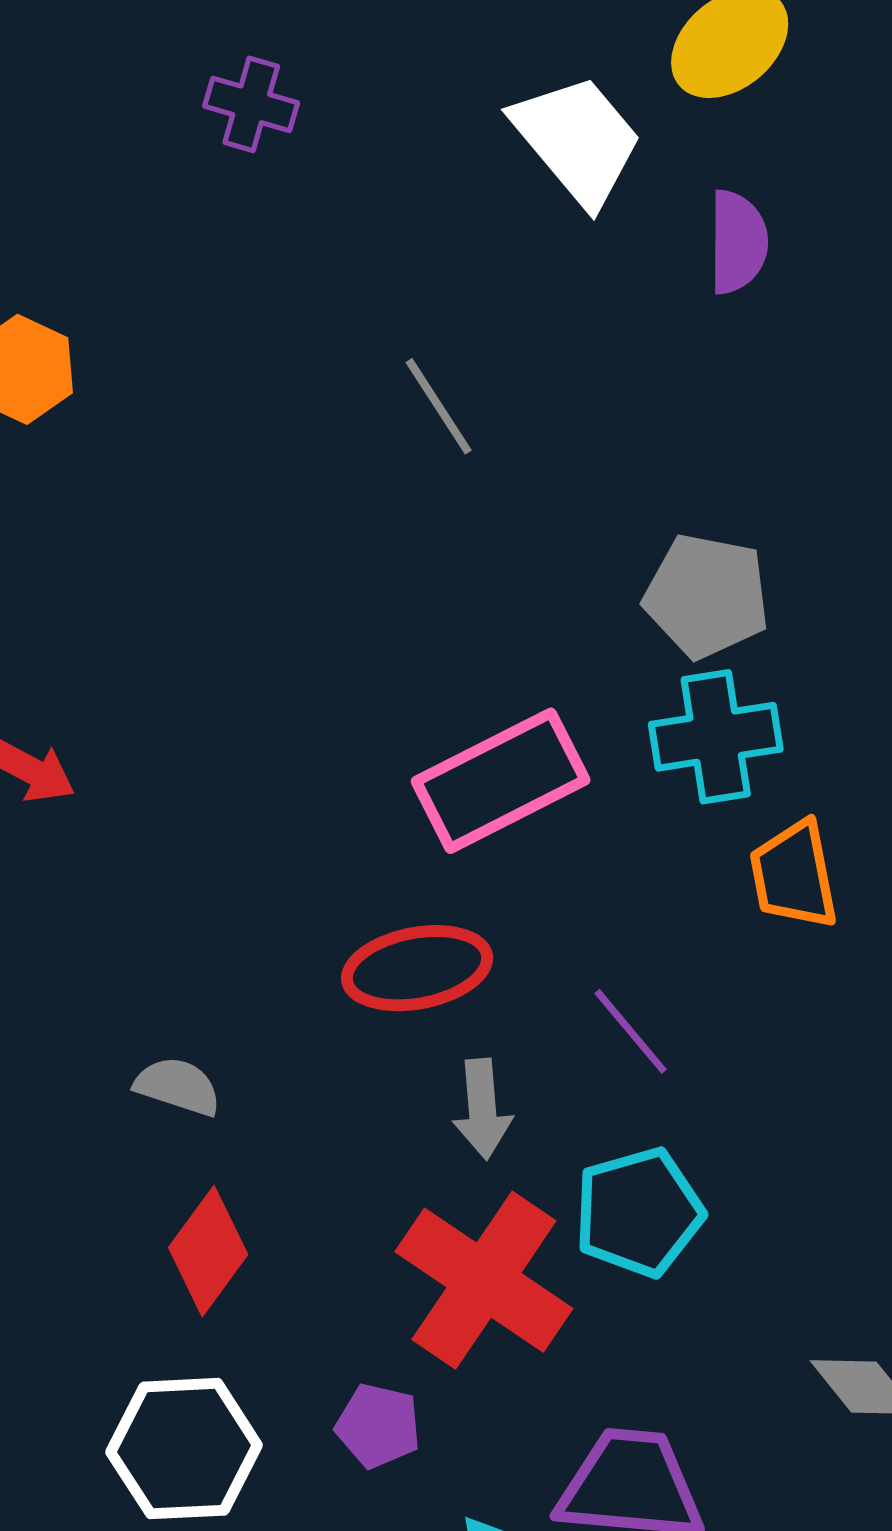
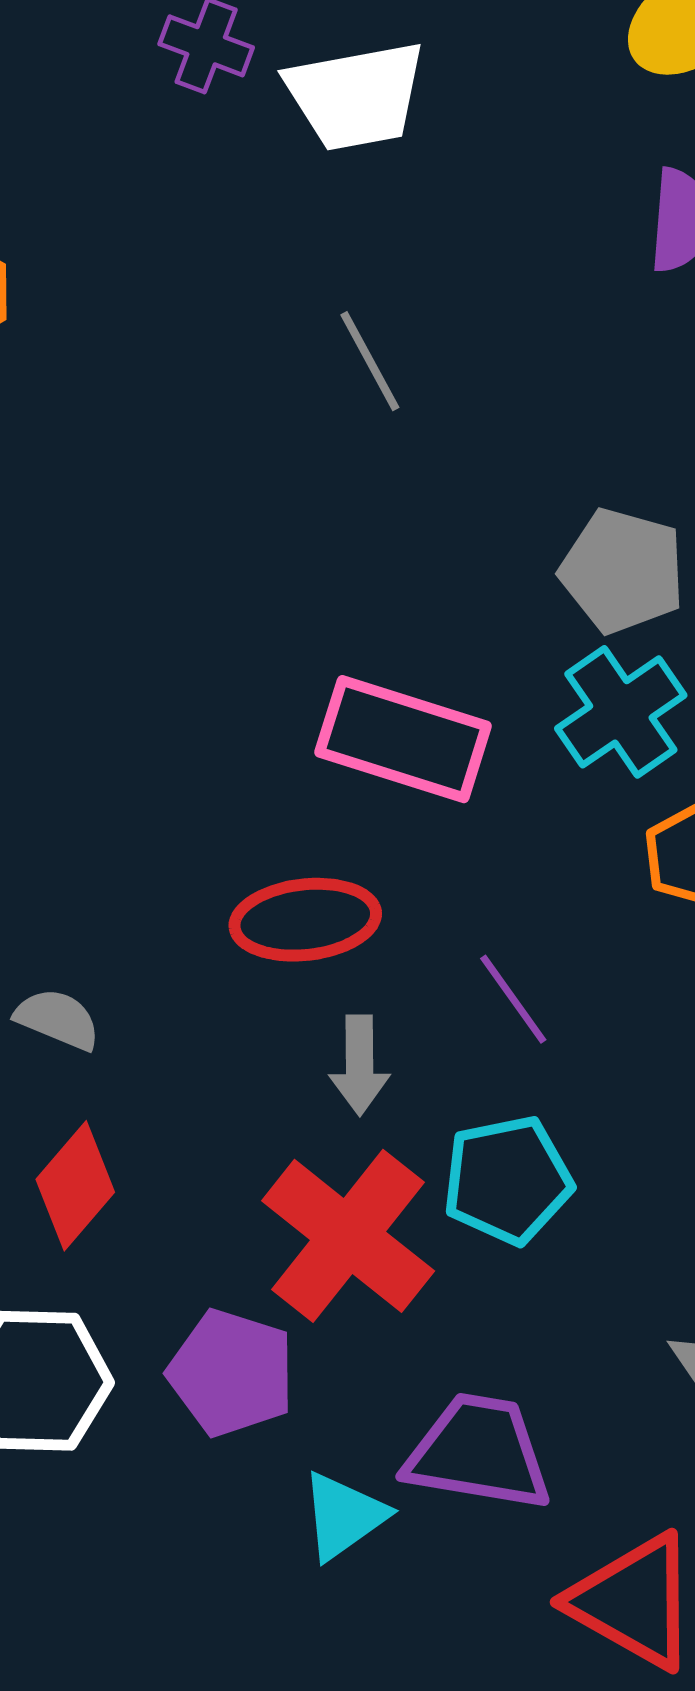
white trapezoid: (577, 140) -> (356, 96), moved, turned 115
cyan cross: (716, 737) -> (621, 712), turned -30
pink rectangle: (501, 781) -> (403, 739), turned 40
purple pentagon: (378, 1426) -> (231, 1373), size x1.5

